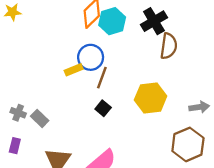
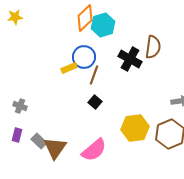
black cross: (154, 21) -> (130, 59), moved, turned -30
yellow hexagon: (151, 98) -> (135, 128), moved
gray rectangle: (40, 118) -> (39, 141), moved

